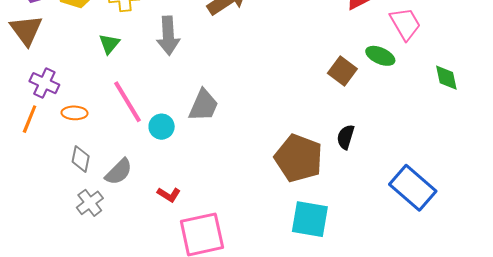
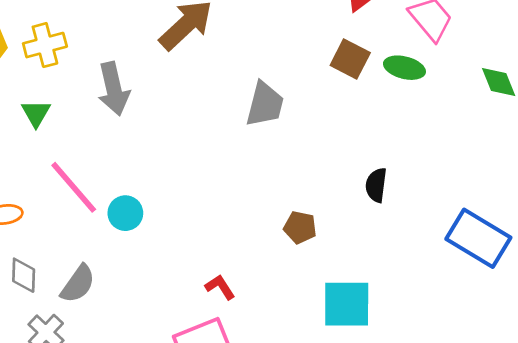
brown square: (342, 71) -> (350, 59), moved
gray trapezoid: (203, 105) -> (265, 104), moved
brown pentagon: (299, 158) -> (300, 227), moved, size x0.5
red L-shape: (169, 195) -> (220, 287), moved, turned -145

